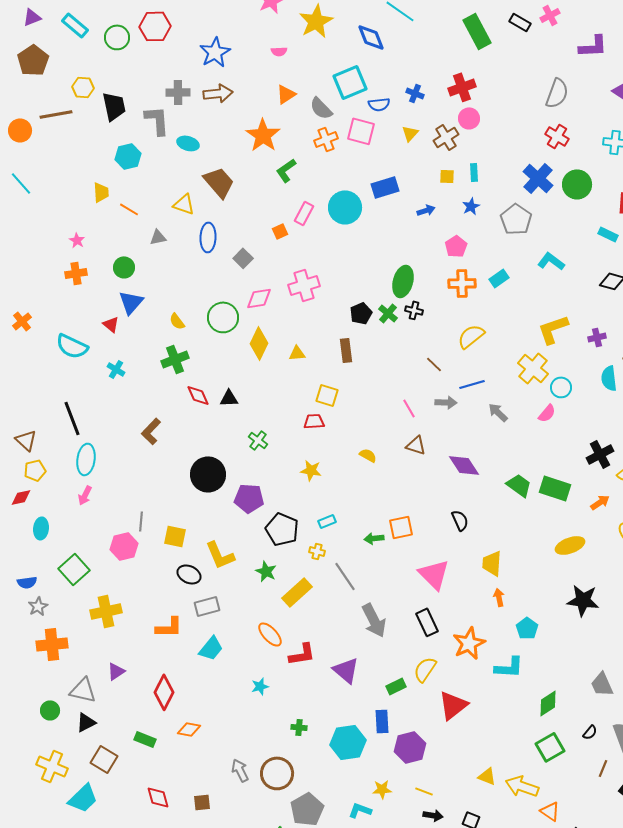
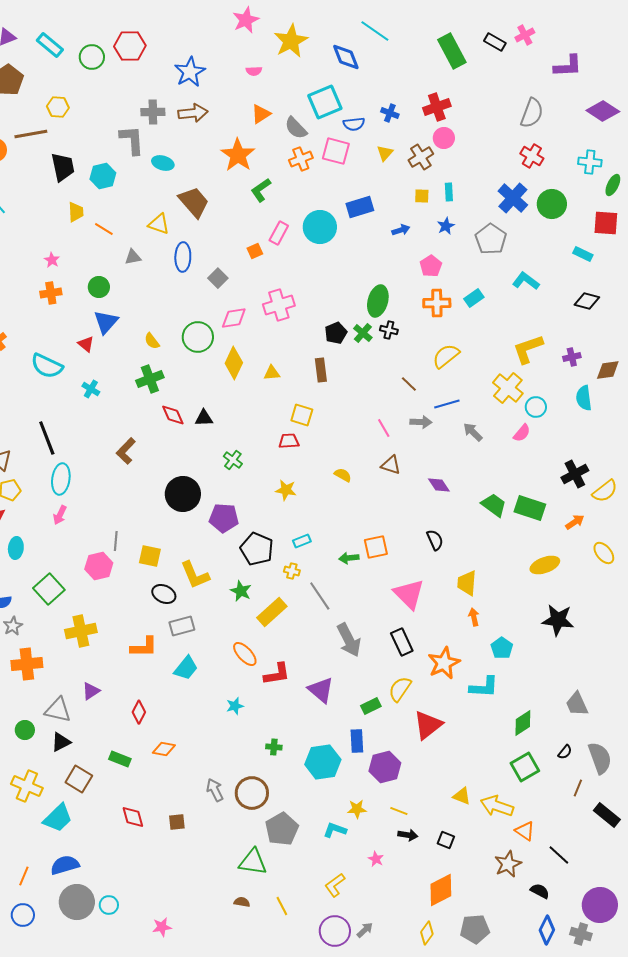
black trapezoid: (114, 106) -> (63, 167), moved
purple diamond: (464, 465) -> (439, 485), size x0.7
red diamond: (164, 692) -> (139, 712), size x0.7

